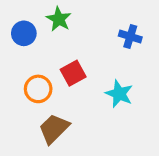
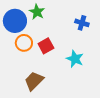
blue circle: (24, 33) -> (15, 21), size x1.5
orange circle: (38, 89) -> (24, 43), moved

